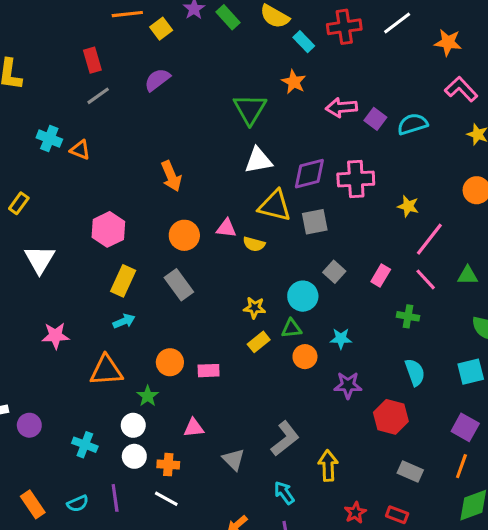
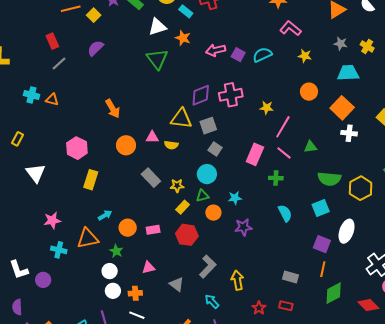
white triangle: (258, 160) -> (157, 27), moved
gray square: (334, 272) -> (215, 149), moved
pink rectangle: (381, 276) -> (255, 154), size x1.5
gray rectangle: (179, 285) -> (151, 178), moved
cyan arrow: (124, 321) -> (105, 215), moved
red hexagon: (391, 417) -> (187, 235), moved
cyan cross: (85, 445) -> (59, 250), moved

